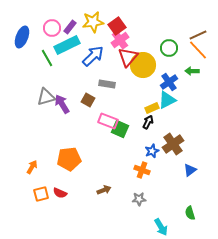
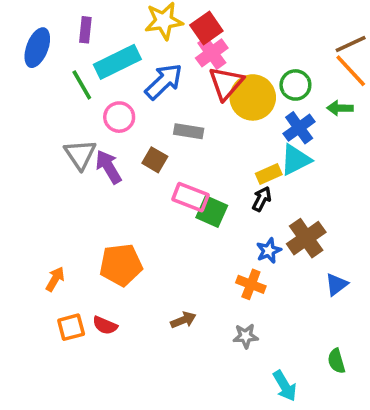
purple rectangle: (70, 27) -> (85, 30), moved, turned -32
pink circle: (52, 28) -> (119, 117), moved
green circle: (169, 48) -> (295, 85), moved
gray triangle: (46, 97) -> (80, 154), turned -48

